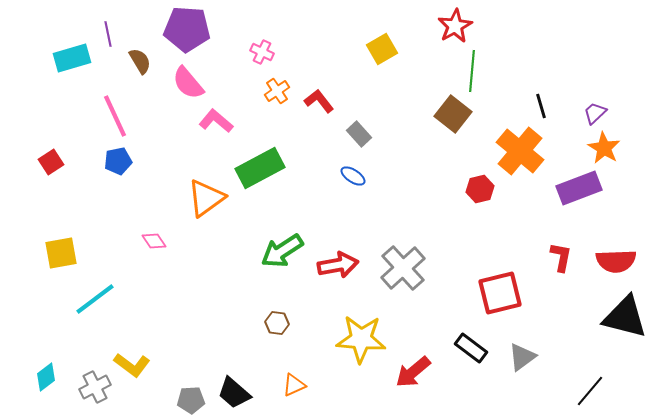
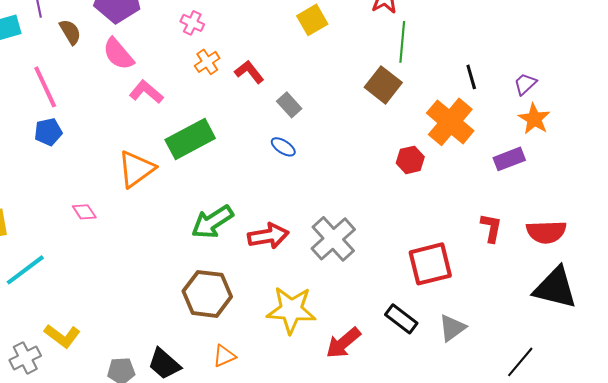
purple rectangle: (579, 188) -> (509, 159), size x0.7
brown hexagon: (277, 323) -> (207, 294), size x2.0

